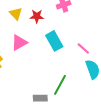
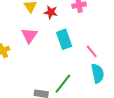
pink triangle: (19, 43) -> (29, 35), turned -36

